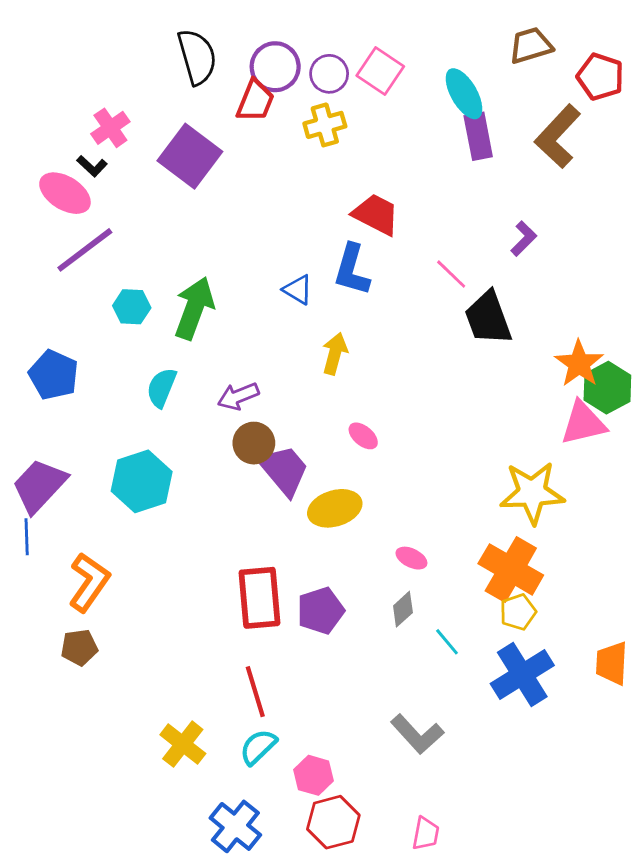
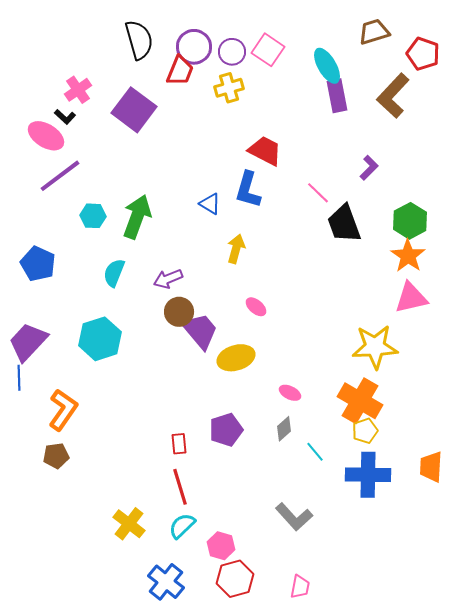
green hexagon: (607, 388) -> (410, 221), moved
red rectangle: (260, 598) -> (179, 444), moved, size x0.5
blue cross: (522, 674) -> (368, 475), turned 33

